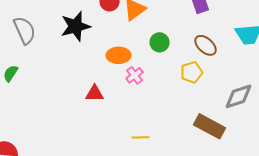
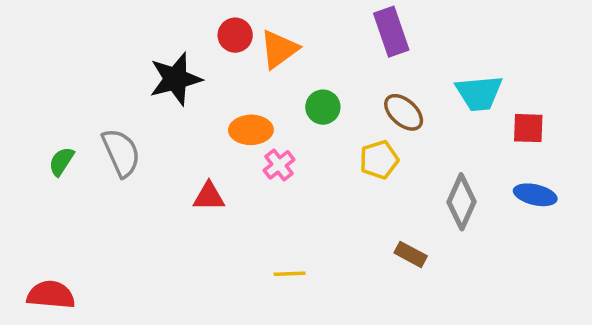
gray semicircle: (25, 30) -> (121, 153), moved
gray diamond: (239, 96) -> (462, 202), turned -48
brown rectangle: (210, 126) -> (411, 254), size x0.6

